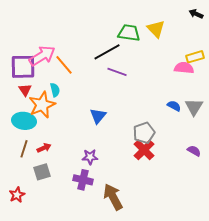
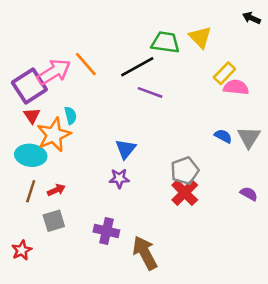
yellow rectangle: (195, 57) -> (224, 73), moved, turned -30
orange line: (64, 65) -> (86, 64), moved
purple square: (23, 67) -> (29, 86), turned -32
purple star: (90, 157) -> (119, 178), moved

